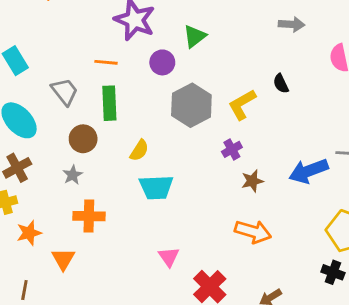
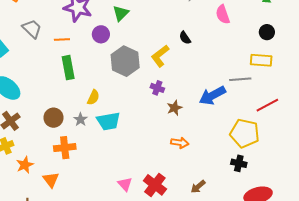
gray trapezoid: (65, 92) -> (32, 29), moved
brown circle: (83, 139) -> (53, 118), moved
purple cross: (232, 149) -> (157, 88), turned -32
gray star: (73, 175) -> (81, 119), moved
orange arrow: (253, 232) -> (180, 143), size x0.7
pink triangle: (169, 257) -> (125, 184), moved

